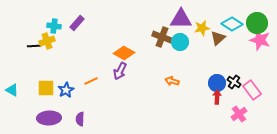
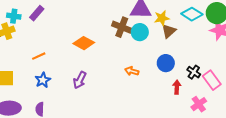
brown triangle: (218, 38) -> (169, 31), moved
purple arrow: (120, 71) -> (80, 80), moved
orange line: (91, 81) -> (39, 56), moved
blue circle: (217, 83) -> (166, 63), moved
blue star: (66, 90) -> (43, 80), moved

